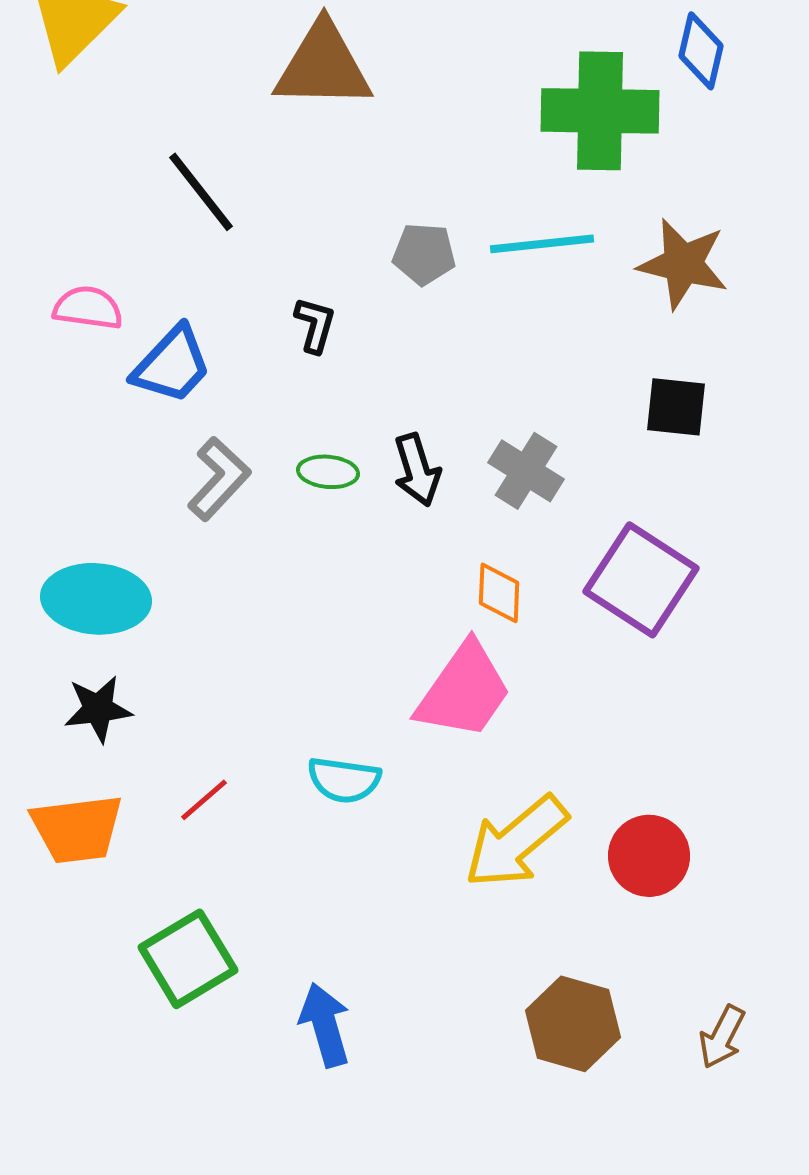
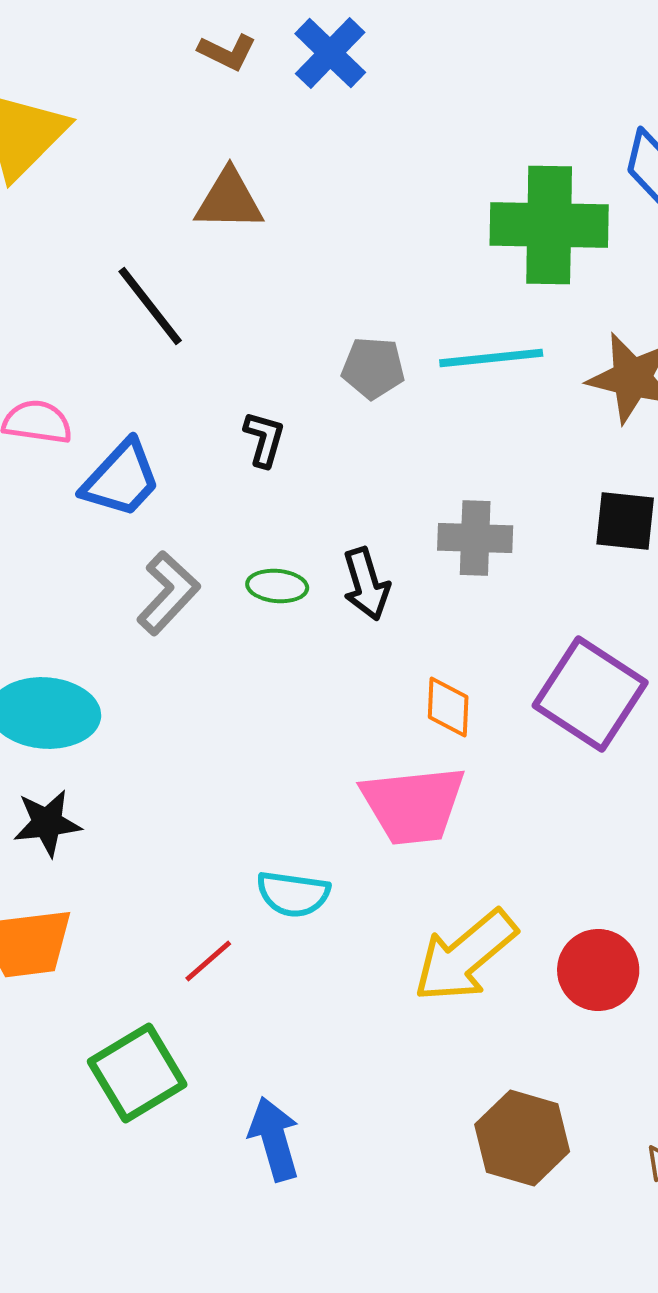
brown triangle: (323, 66) -> (229, 200), moved, size x0.7
gray cross: (526, 471) -> (475, 538), moved, turned -30
pink trapezoid: (464, 691) -> (413, 805), turned 49
red line: (204, 800) -> (208, 961), moved

